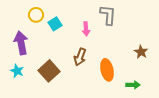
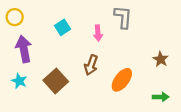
yellow circle: (36, 15) -> (15, 17), moved
orange ellipse: (107, 70) -> (122, 80), turned 50
green arrow: (133, 85) -> (161, 97), moved

